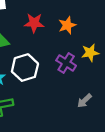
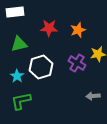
gray arrow: (84, 101) -> (93, 96), turned 40

